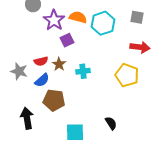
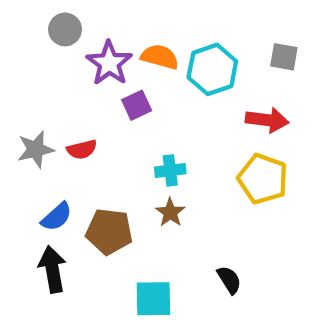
red arrow: (140, 47) -> (267, 120), moved
brown star: (59, 64) -> (170, 213), moved
gray star: (19, 71) -> (36, 149), moved, turned -30
blue semicircle: (42, 80) -> (57, 217), moved

